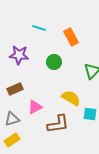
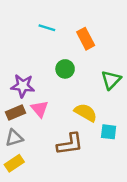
purple star: (19, 55) -> (23, 86), moved
brown rectangle: (15, 89) -> (15, 112), moved
pink triangle: (35, 107) -> (40, 109), moved, turned -42

